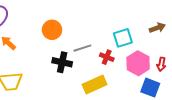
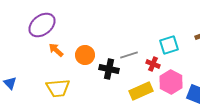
orange circle: (52, 30) -> (85, 55), moved
pink hexagon: (138, 63) -> (171, 82), moved

